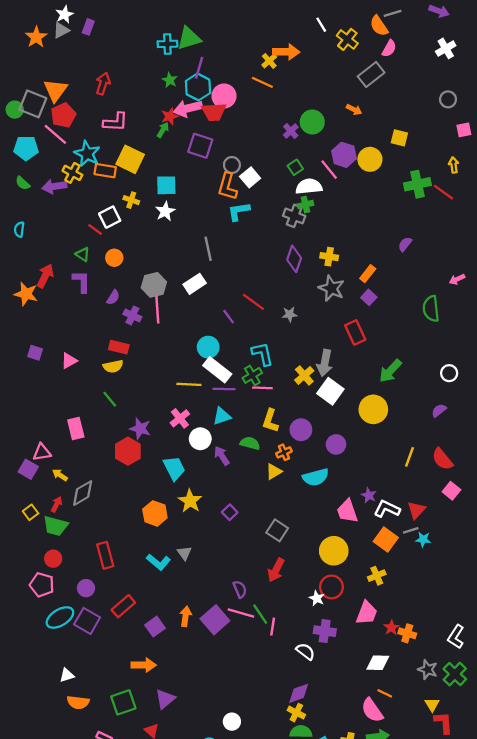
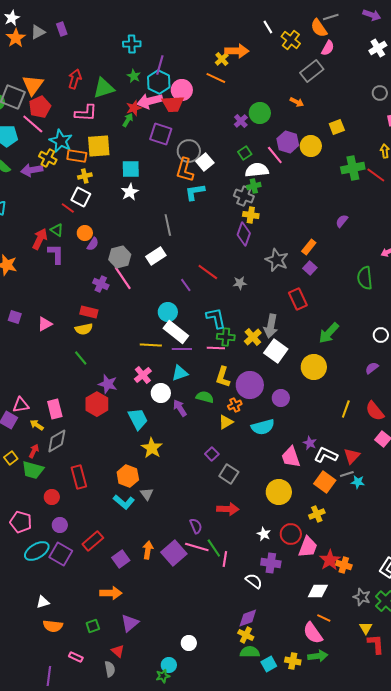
white star: (64, 15) -> (12, 18), moved
purple rectangle: (88, 27) -> (62, 29), turned -40
green triangle: (189, 38) -> (104, 88), moved
yellow square: (399, 138) -> (337, 127), turned -35
yellow square: (130, 159) -> (99, 146), turned -30
gray circle: (232, 165) -> (189, 151), size x1.5
yellow cross: (131, 200) -> (85, 176), moved, turned -32
white square: (110, 217) -> (81, 197), turned -36
yellow cross: (329, 257) -> (251, 215), moved
red arrow: (45, 276) -> (40, 239), moved
purple semicircle: (113, 297) -> (93, 244), moved
pink line: (157, 309) -> (123, 278), turned -30
green cross: (252, 375) -> (226, 337), moved, turned 36
pink rectangle: (76, 429) -> (55, 409), moved
purple circle: (301, 430) -> (250, 385), size x1.4
purple square: (230, 512) -> (212, 454), moved
orange hexagon: (155, 513) -> (128, 476), moved
red rectangle: (105, 555) -> (79, 477), moved
red circle: (53, 559) -> (52, 497), moved
red arrow: (276, 570) -> (228, 509), turned -115
red circle: (331, 587) -> (291, 534), moved
red star: (391, 628) -> (330, 560), size x1.5
green square: (123, 702) -> (93, 626), size x0.6

